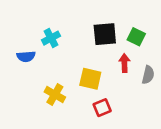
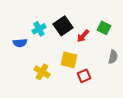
black square: (105, 34) -> (63, 26), moved, turned -30
red arrow: (124, 63) -> (83, 36), moved, turned -136
red square: (102, 108) -> (84, 76), moved

